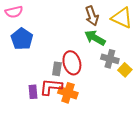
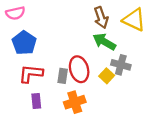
yellow square: (125, 70) -> (107, 76), moved
red L-shape: (51, 87) -> (31, 74), moved
orange cross: (68, 93) -> (75, 102), turned -36

